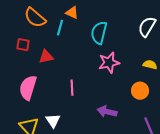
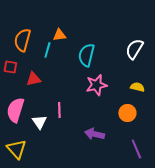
orange triangle: (72, 13) -> (59, 35), turned -32
orange semicircle: (35, 18) -> (22, 40), turned 65
white triangle: (53, 121) -> (39, 122), moved

